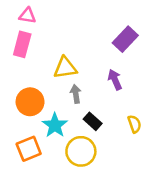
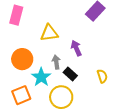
purple arrow: (115, 80) -> (76, 48), moved
gray arrow: (76, 94) -> (56, 62), moved

